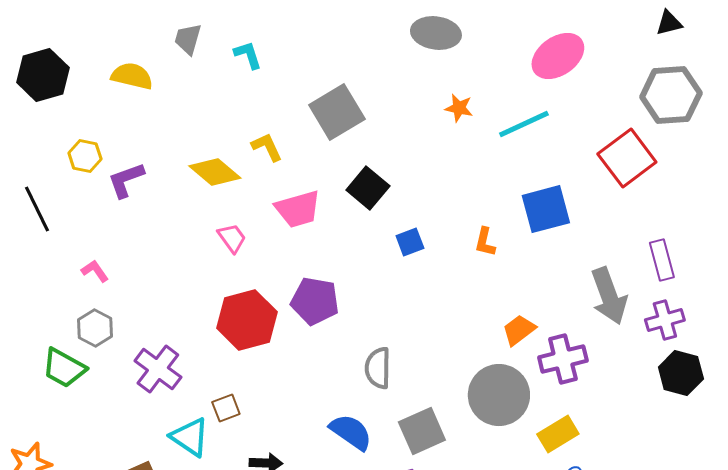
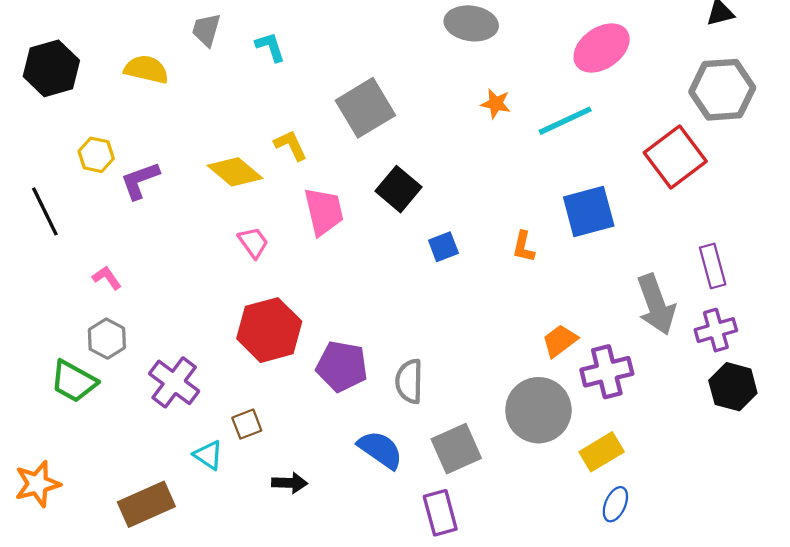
pink trapezoid: (298, 209) -> (324, 211), turned -87
purple pentagon: (315, 301) -> (342, 366), moved
cyan triangle: (190, 437) -> (208, 455), size x0.7

